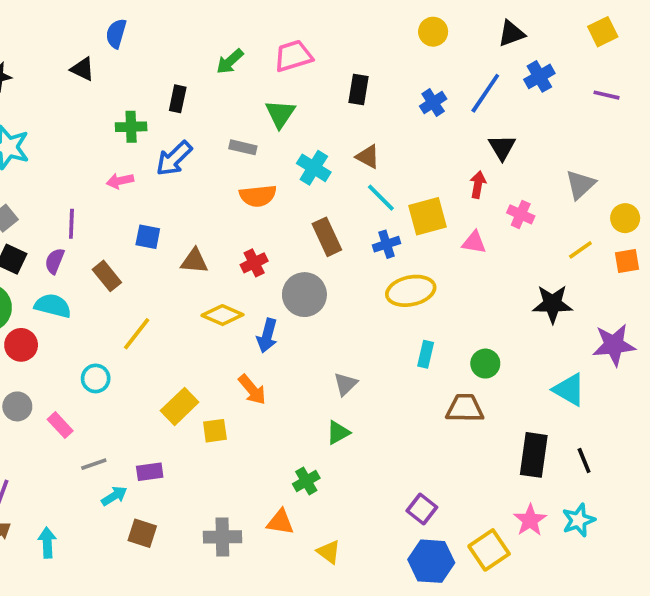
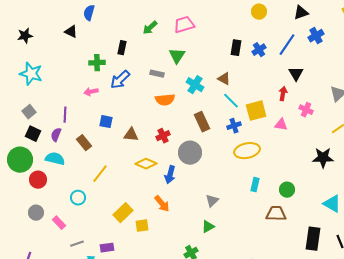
black rectangle: (359, 89) -> (236, 48), moved

